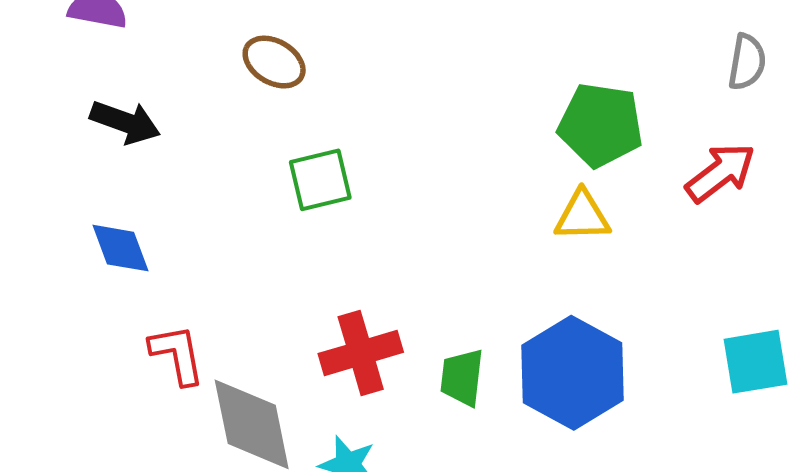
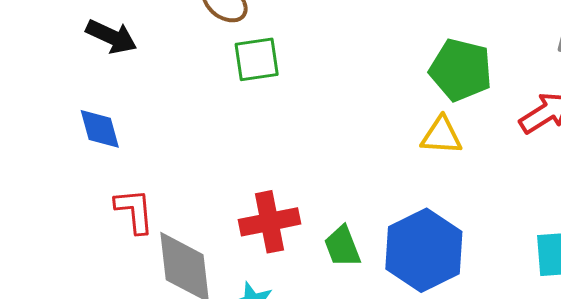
green square: (320, 180) -> (257, 59), moved
green trapezoid: (462, 377) -> (342, 246), turned -33

